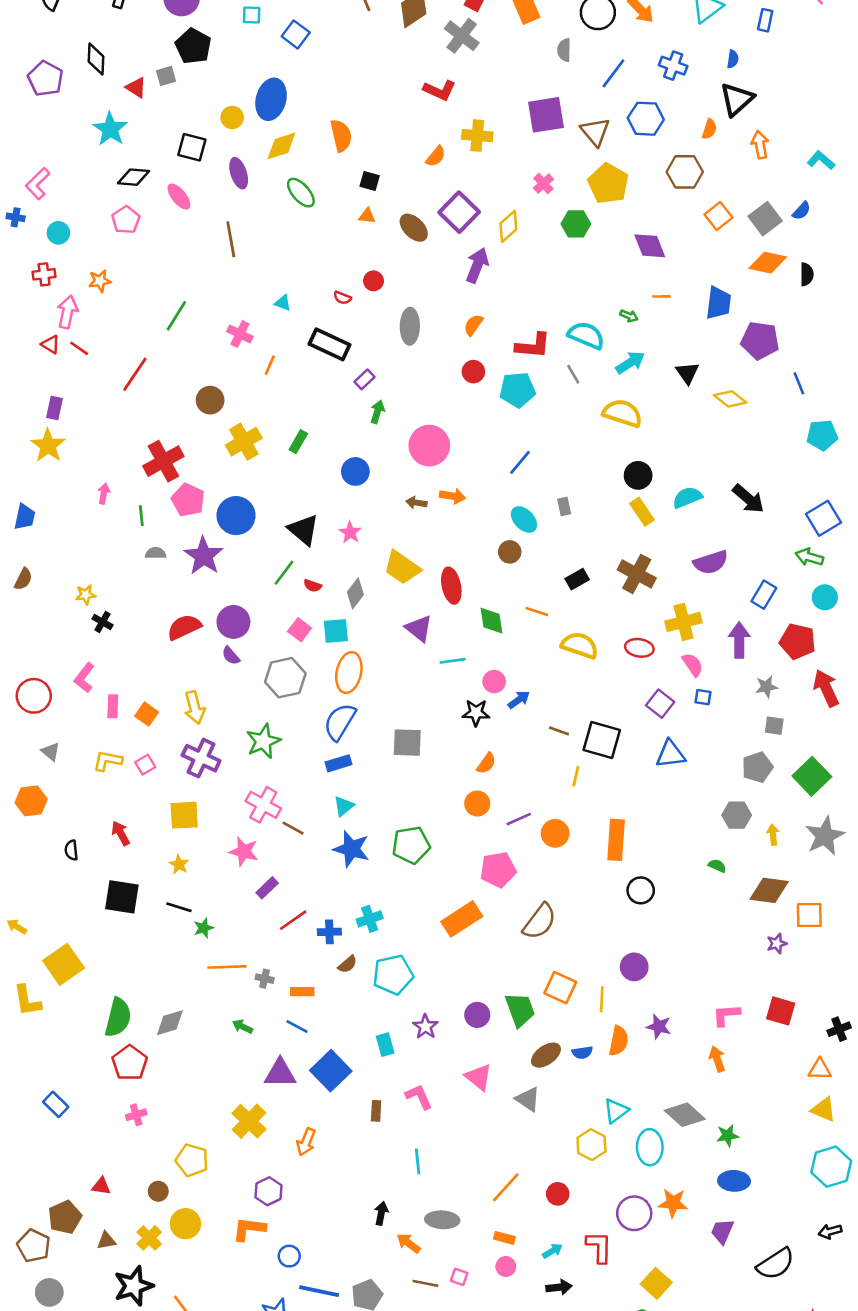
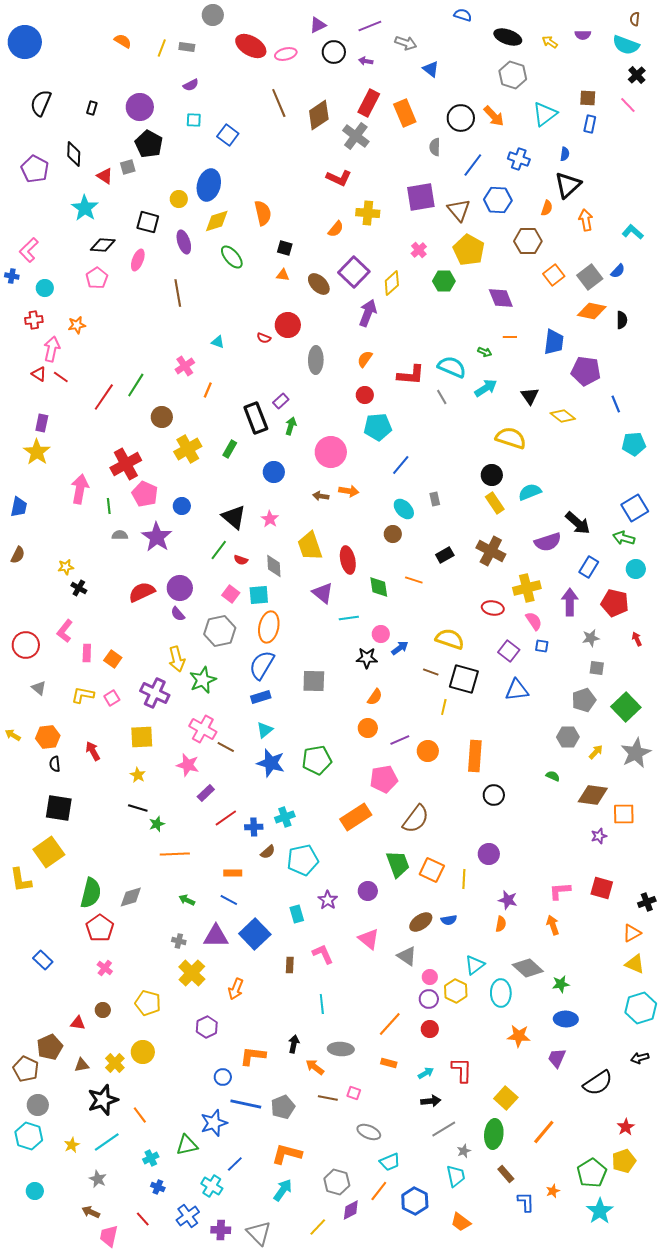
pink ellipse: (179, 197) -> (138, 260), turned 60
red circle: (374, 281) -> (288, 325), size x1.6
green line: (176, 316) -> (136, 385), moved
pink cross: (240, 334) -> (185, 366), turned 30
black rectangle: (329, 344) -> (256, 418), moved, turned 44
cyan pentagon: (517, 390) -> (378, 427), moved
yellow semicircle: (623, 413) -> (511, 438), moved
pink arrow: (104, 494) -> (80, 489), size x1.8
black arrow: (748, 499) -> (578, 523), moved
blue circle: (236, 516) -> (182, 506), size x0.6
yellow trapezoid: (402, 567) -> (310, 546), turned 36
gray diamond: (355, 593) -> (274, 566), turned -40
yellow semicircle: (580, 645) -> (450, 639), moved
red arrow: (826, 688) -> (637, 639), size x0.5
yellow arrow: (195, 708) -> (177, 659), moved
orange hexagon: (31, 801) -> (48, 737), moved
yellow arrow: (773, 835) -> (596, 752), turned 49
black square: (122, 897) -> (59, 808), moved
yellow arrow: (17, 927) -> (13, 735), moved
gray cross: (265, 979) -> (179, 941), moved
green trapezoid: (520, 1010) -> (398, 864), moved
orange semicircle: (619, 1041) -> (501, 924), moved, size x0.7
orange triangle: (820, 1069) -> (632, 933), turned -30
pink cross: (136, 1115) -> (105, 968), turned -35
brown circle: (158, 1191) -> (103, 1010), moved
purple circle: (634, 1213) -> (429, 999), moved, size x0.7
orange L-shape: (249, 1229) -> (253, 1056), moved
pink circle: (506, 1266) -> (430, 977), moved

